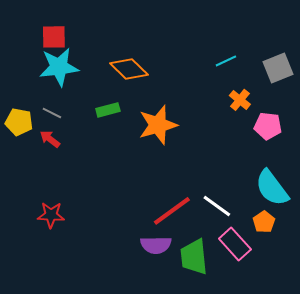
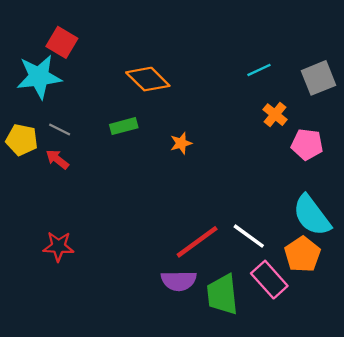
red square: (54, 37) -> (62, 42), turned 32
cyan star: (59, 67) -> (39, 77), moved
orange star: (158, 125) -> (181, 143), size x0.5
orange pentagon: (264, 222) -> (303, 254), size x1.4

